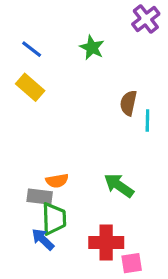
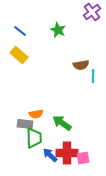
brown semicircle: (128, 103) -> (81, 65), turned -112
green arrow: (119, 185) -> (62, 123), moved
blue arrow: (43, 239) -> (50, 155), moved
pink square: (132, 263) -> (83, 158), moved

